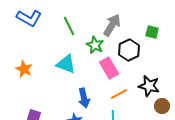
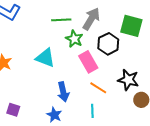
green line: (69, 26) -> (61, 20), moved, turned -66
green square: (152, 32) -> (131, 26), size x1.6
orange line: (119, 94) -> (98, 88), turned 60

